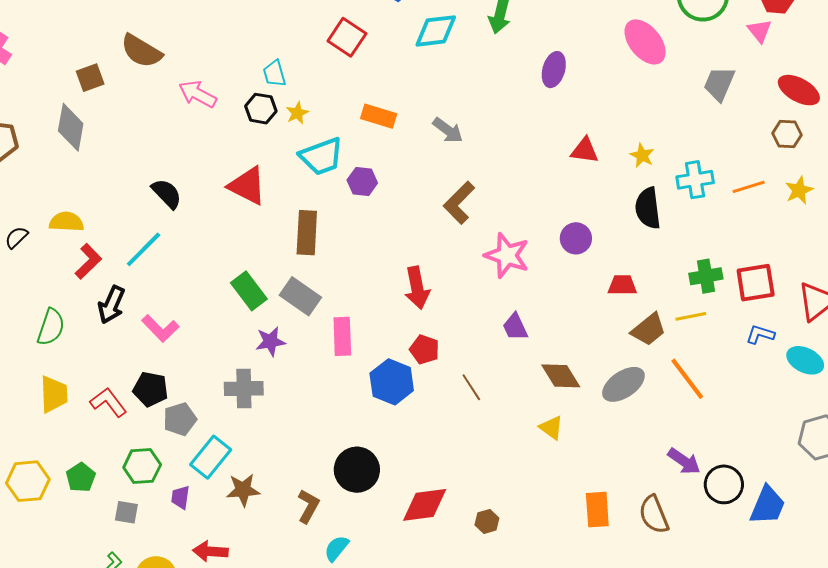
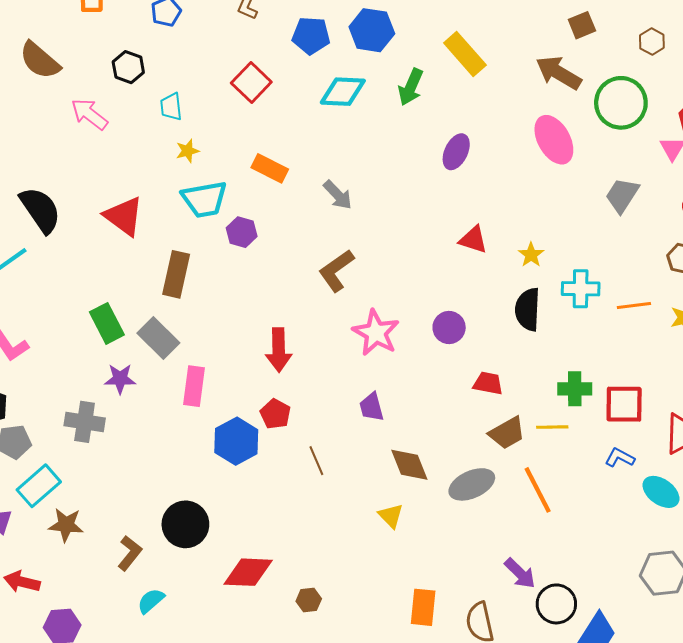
black hexagon: (261, 109) -> (128, 67), moved
black semicircle: (167, 194) -> (40, 210), size x1.4

